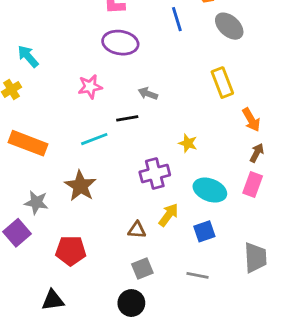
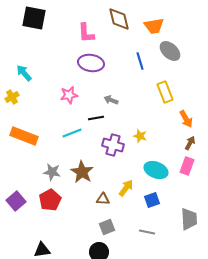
blue line: (177, 19) -> (140, 61), moved
purple cross: (155, 173) -> (113, 145), moved, turned 30
brown star: (80, 186) -> (82, 172), moved
gray star: (36, 202) -> (52, 172), moved
red pentagon: (71, 251) -> (50, 200), moved, turned -30

